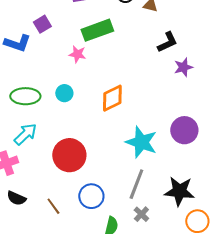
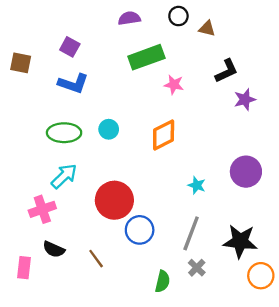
purple square: (42, 24) -> (70, 47), moved, turned -30
blue L-shape: (17, 43) -> (73, 84), moved
pink star: (77, 54) -> (174, 85), moved
cyan star: (141, 142) -> (197, 185), size x0.5
blue circle: (91, 196) -> (140, 230), moved

